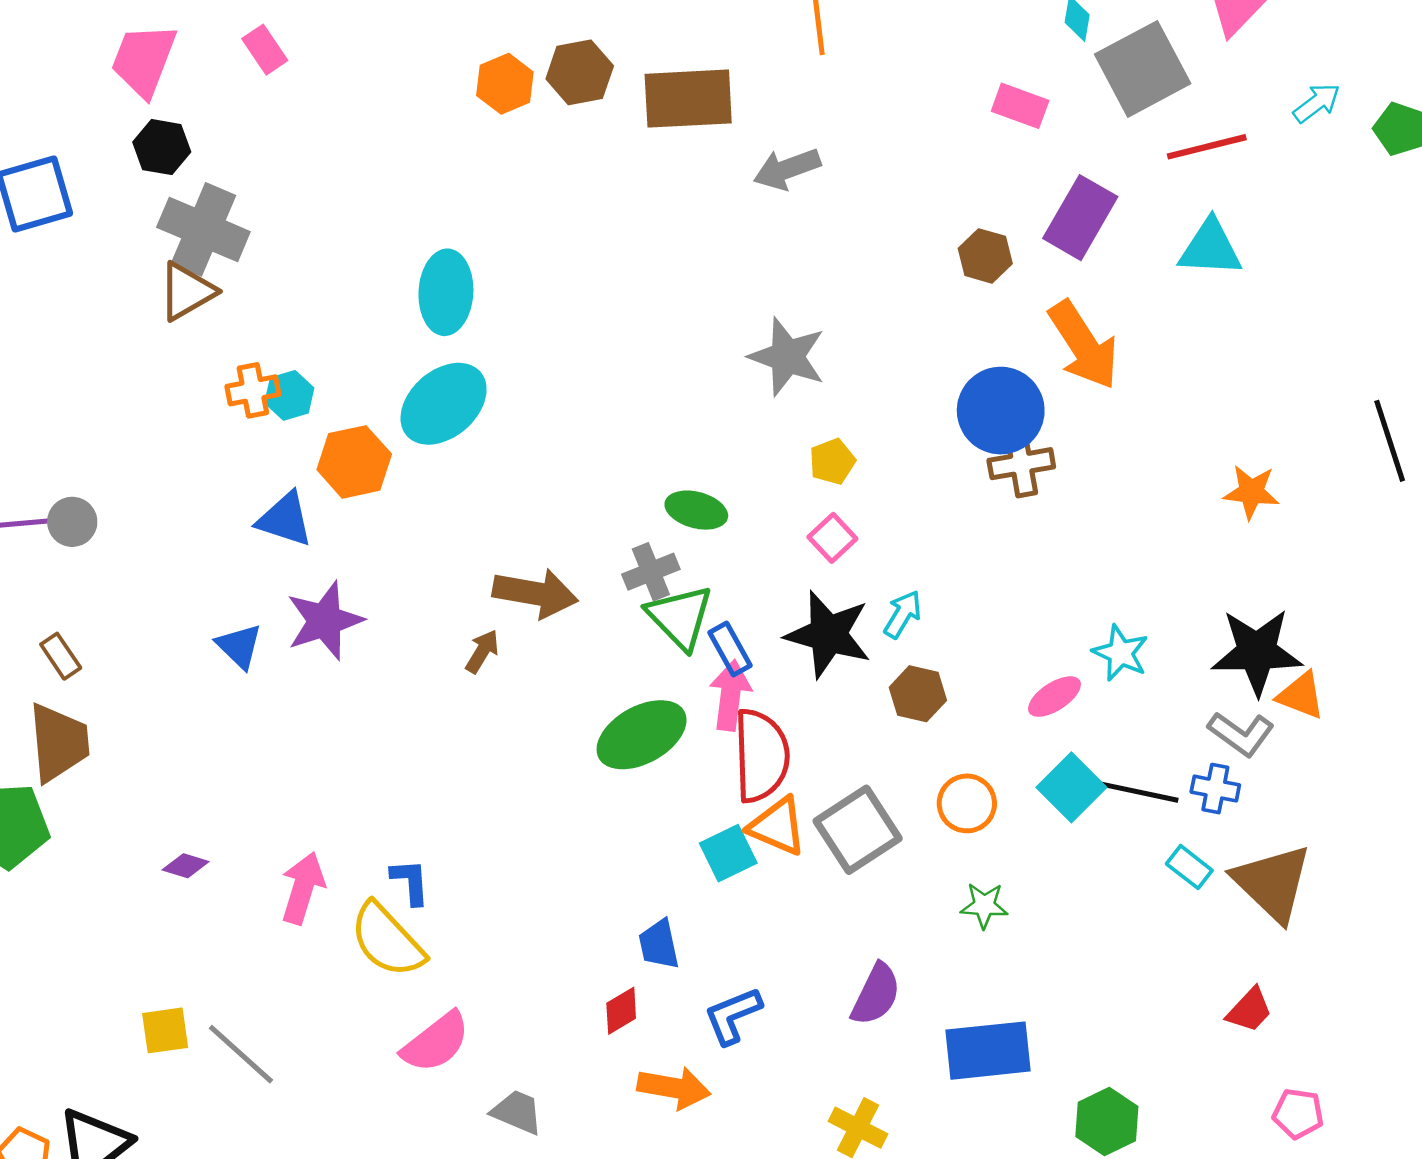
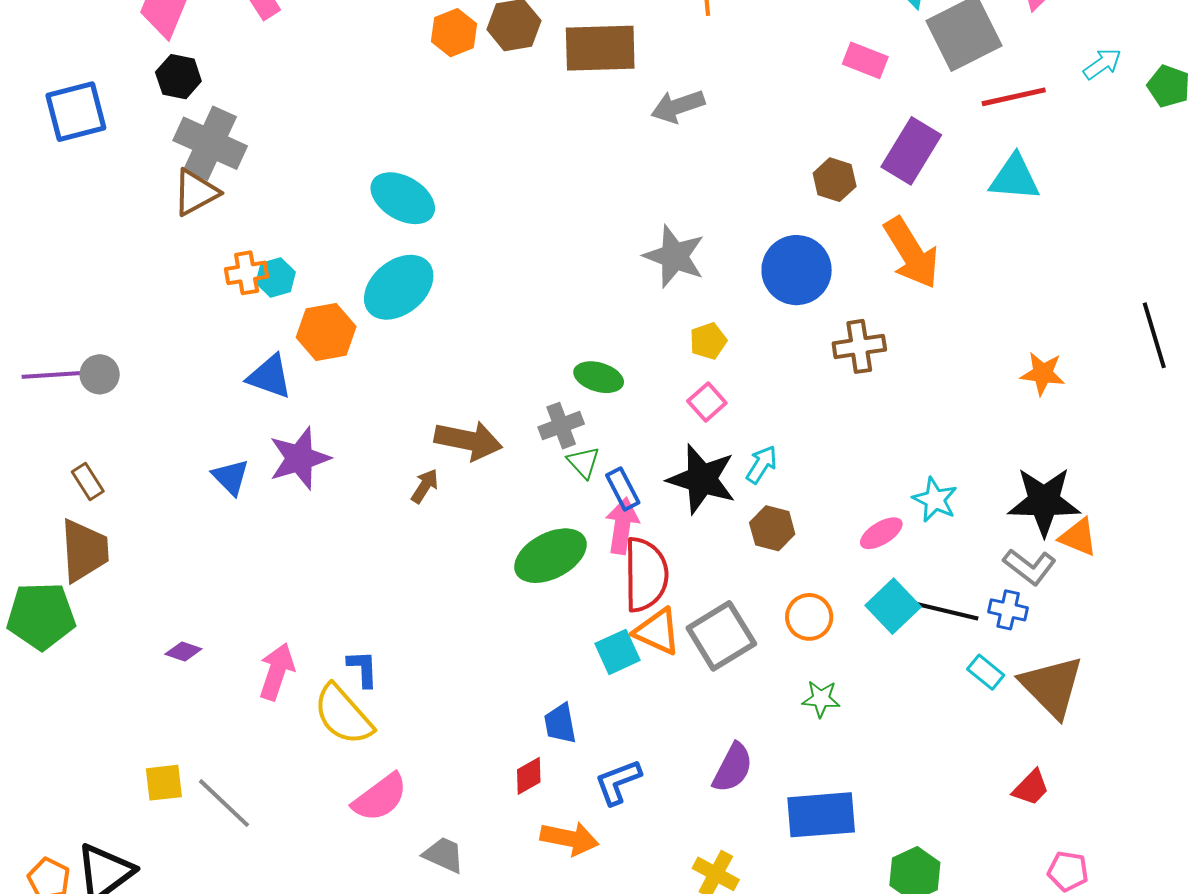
cyan ellipse: (446, 292) -> (403, 198), turned -64
blue circle: (1001, 411) -> (797, 270), moved
green triangle: (680, 617) -> (584, 462), size x0.6

